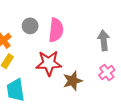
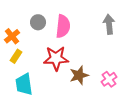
gray arrow: (104, 40) -> (109, 24), moved
pink cross: (107, 72) -> (109, 79), moved

